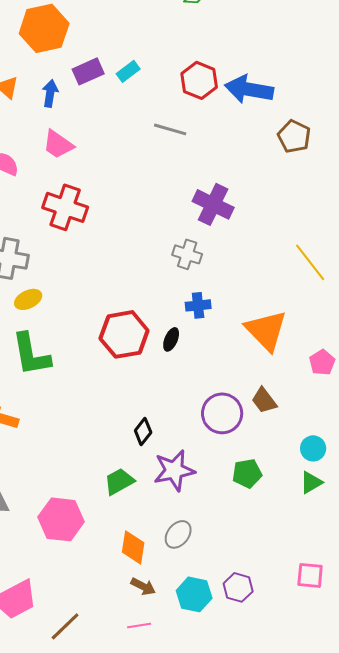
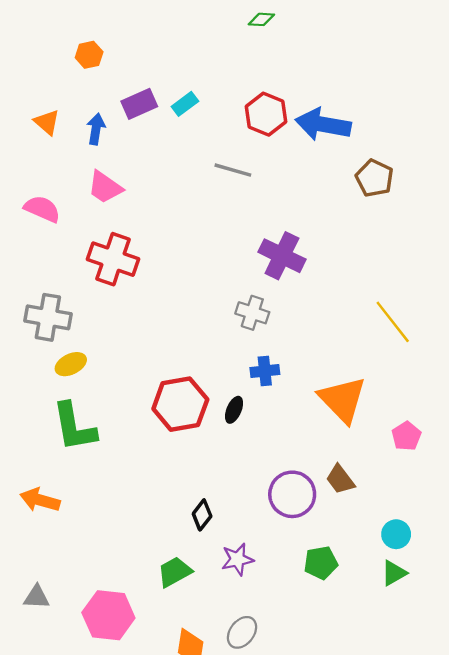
orange hexagon: (44, 28) -> (89, 55), size x0.5
purple star: (174, 470) -> (237, 559), size x0.7

